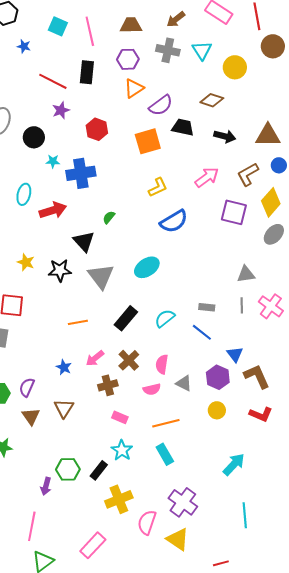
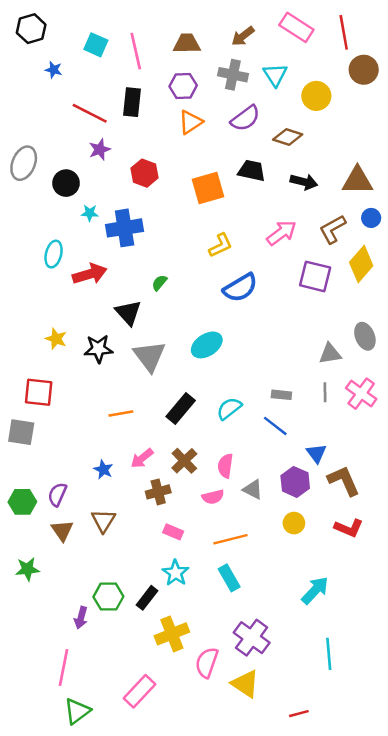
purple semicircle: (161, 105) -> (245, 118), moved
gray ellipse: (274, 234) -> (365, 336), moved, turned -65

